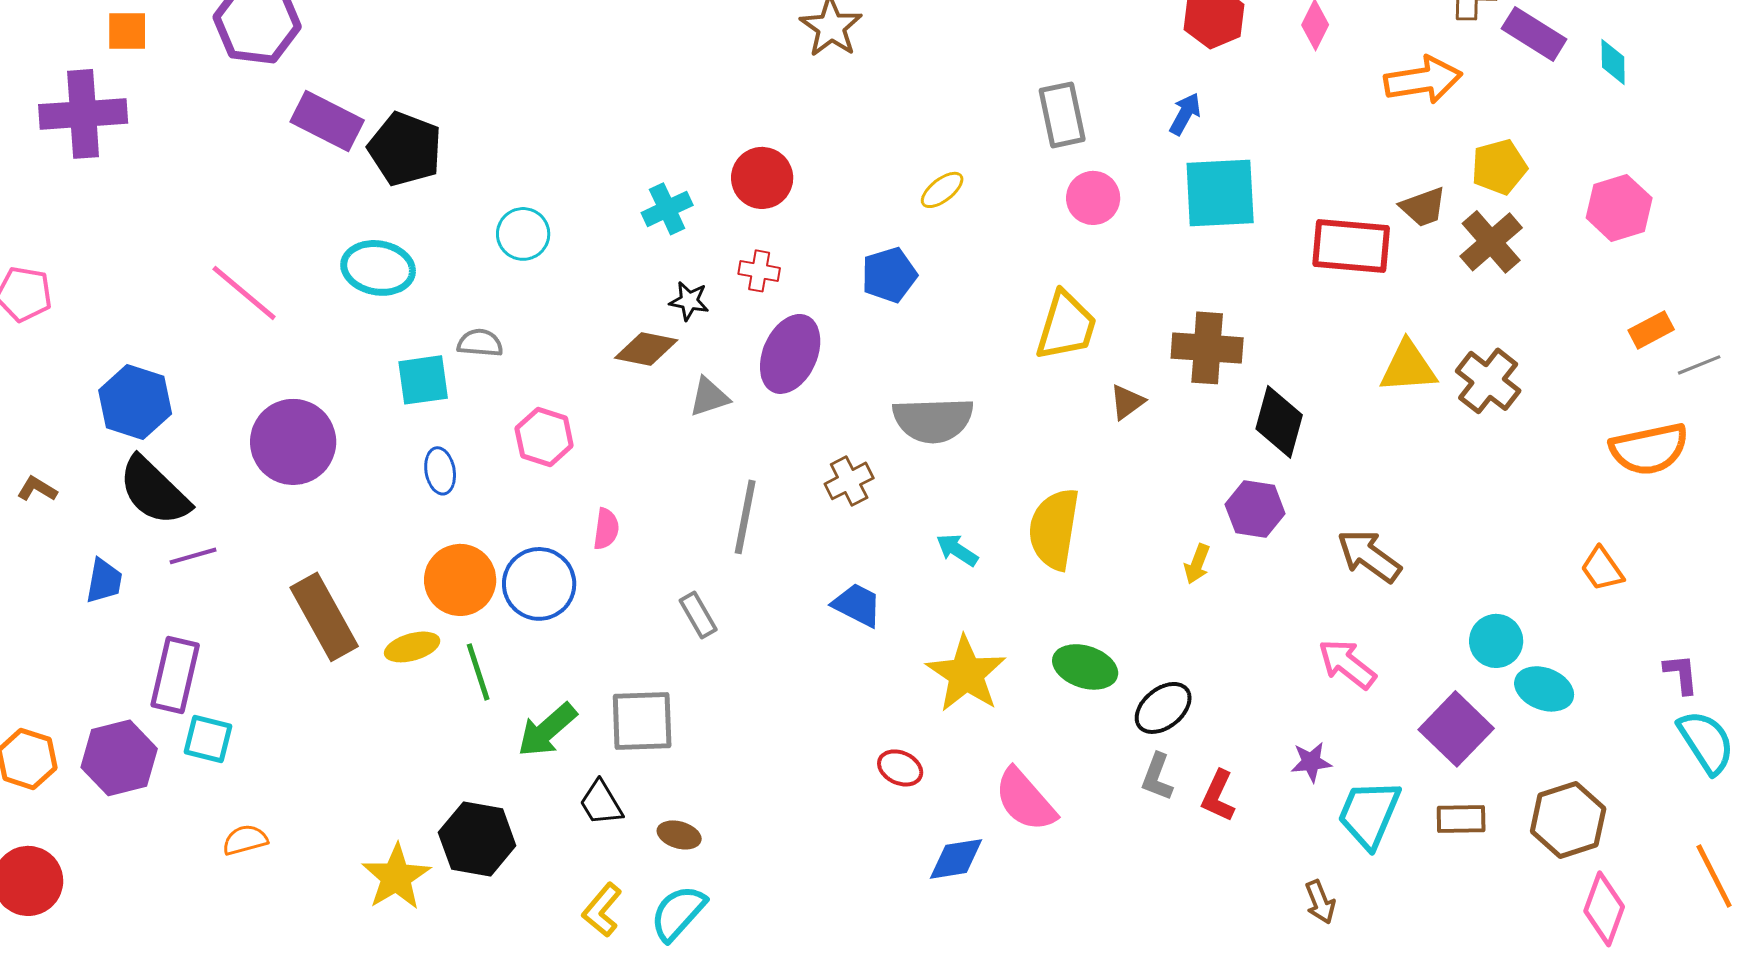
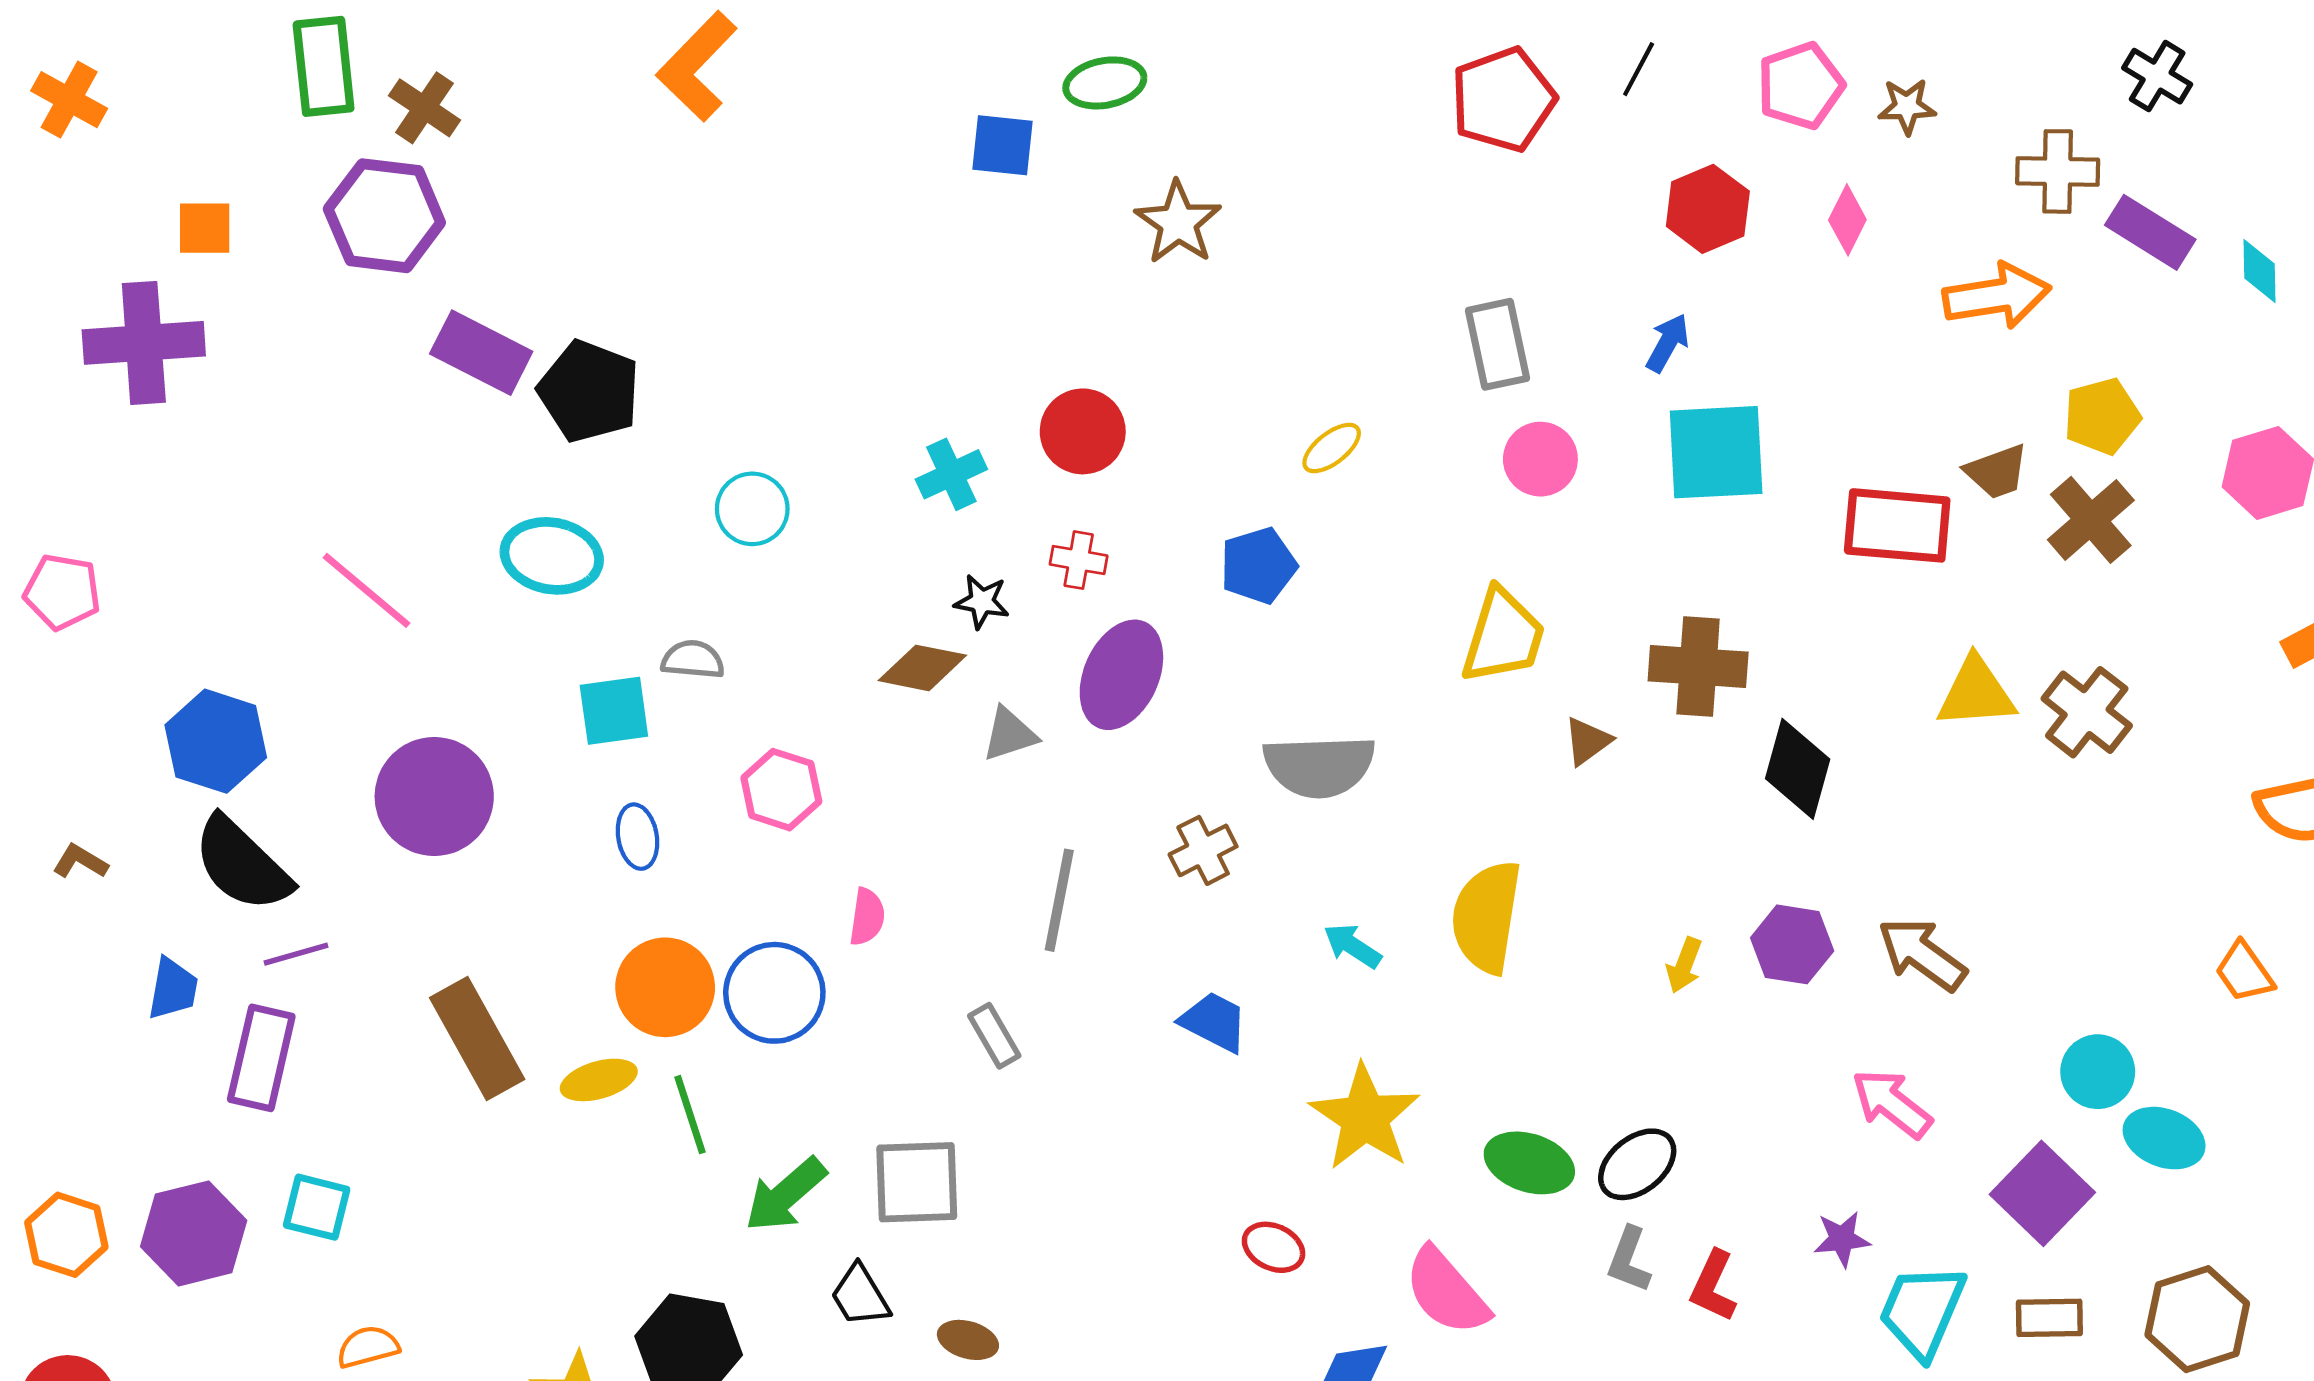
purple hexagon: (1255, 509) -> (1792, 944), moved
green ellipse: (1085, 667) -> (1529, 1163), moved
purple rectangle: (175, 675) -> (261, 1058), moved

